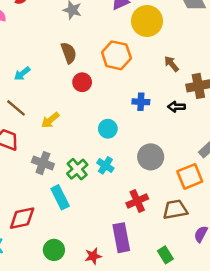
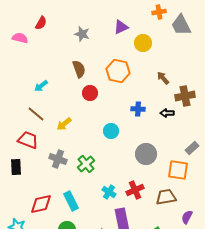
yellow circle: (147, 21) -> (143, 43), size x0.7
cyan cross: (105, 165) -> (109, 192), moved
orange square: (190, 176) -> (178, 170), turned 30
cyan rectangle: (60, 197) -> (71, 201), moved

